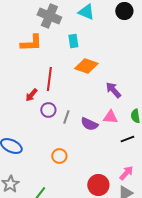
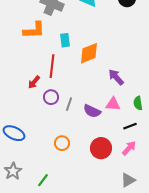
cyan rectangle: (73, 41) -> (65, 40), moved
orange diamond: (86, 66) -> (89, 53), turned -40
pink arrow: (126, 173) -> (129, 148), moved
red circle: (98, 185) -> (101, 148), moved

